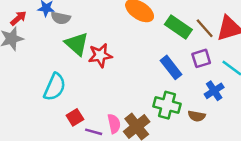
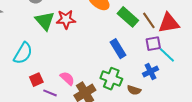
red star: (100, 55) -> (66, 19), moved
purple square: (201, 58) -> (153, 44), moved
pink semicircle: (114, 124) -> (67, 78), moved, turned -42

